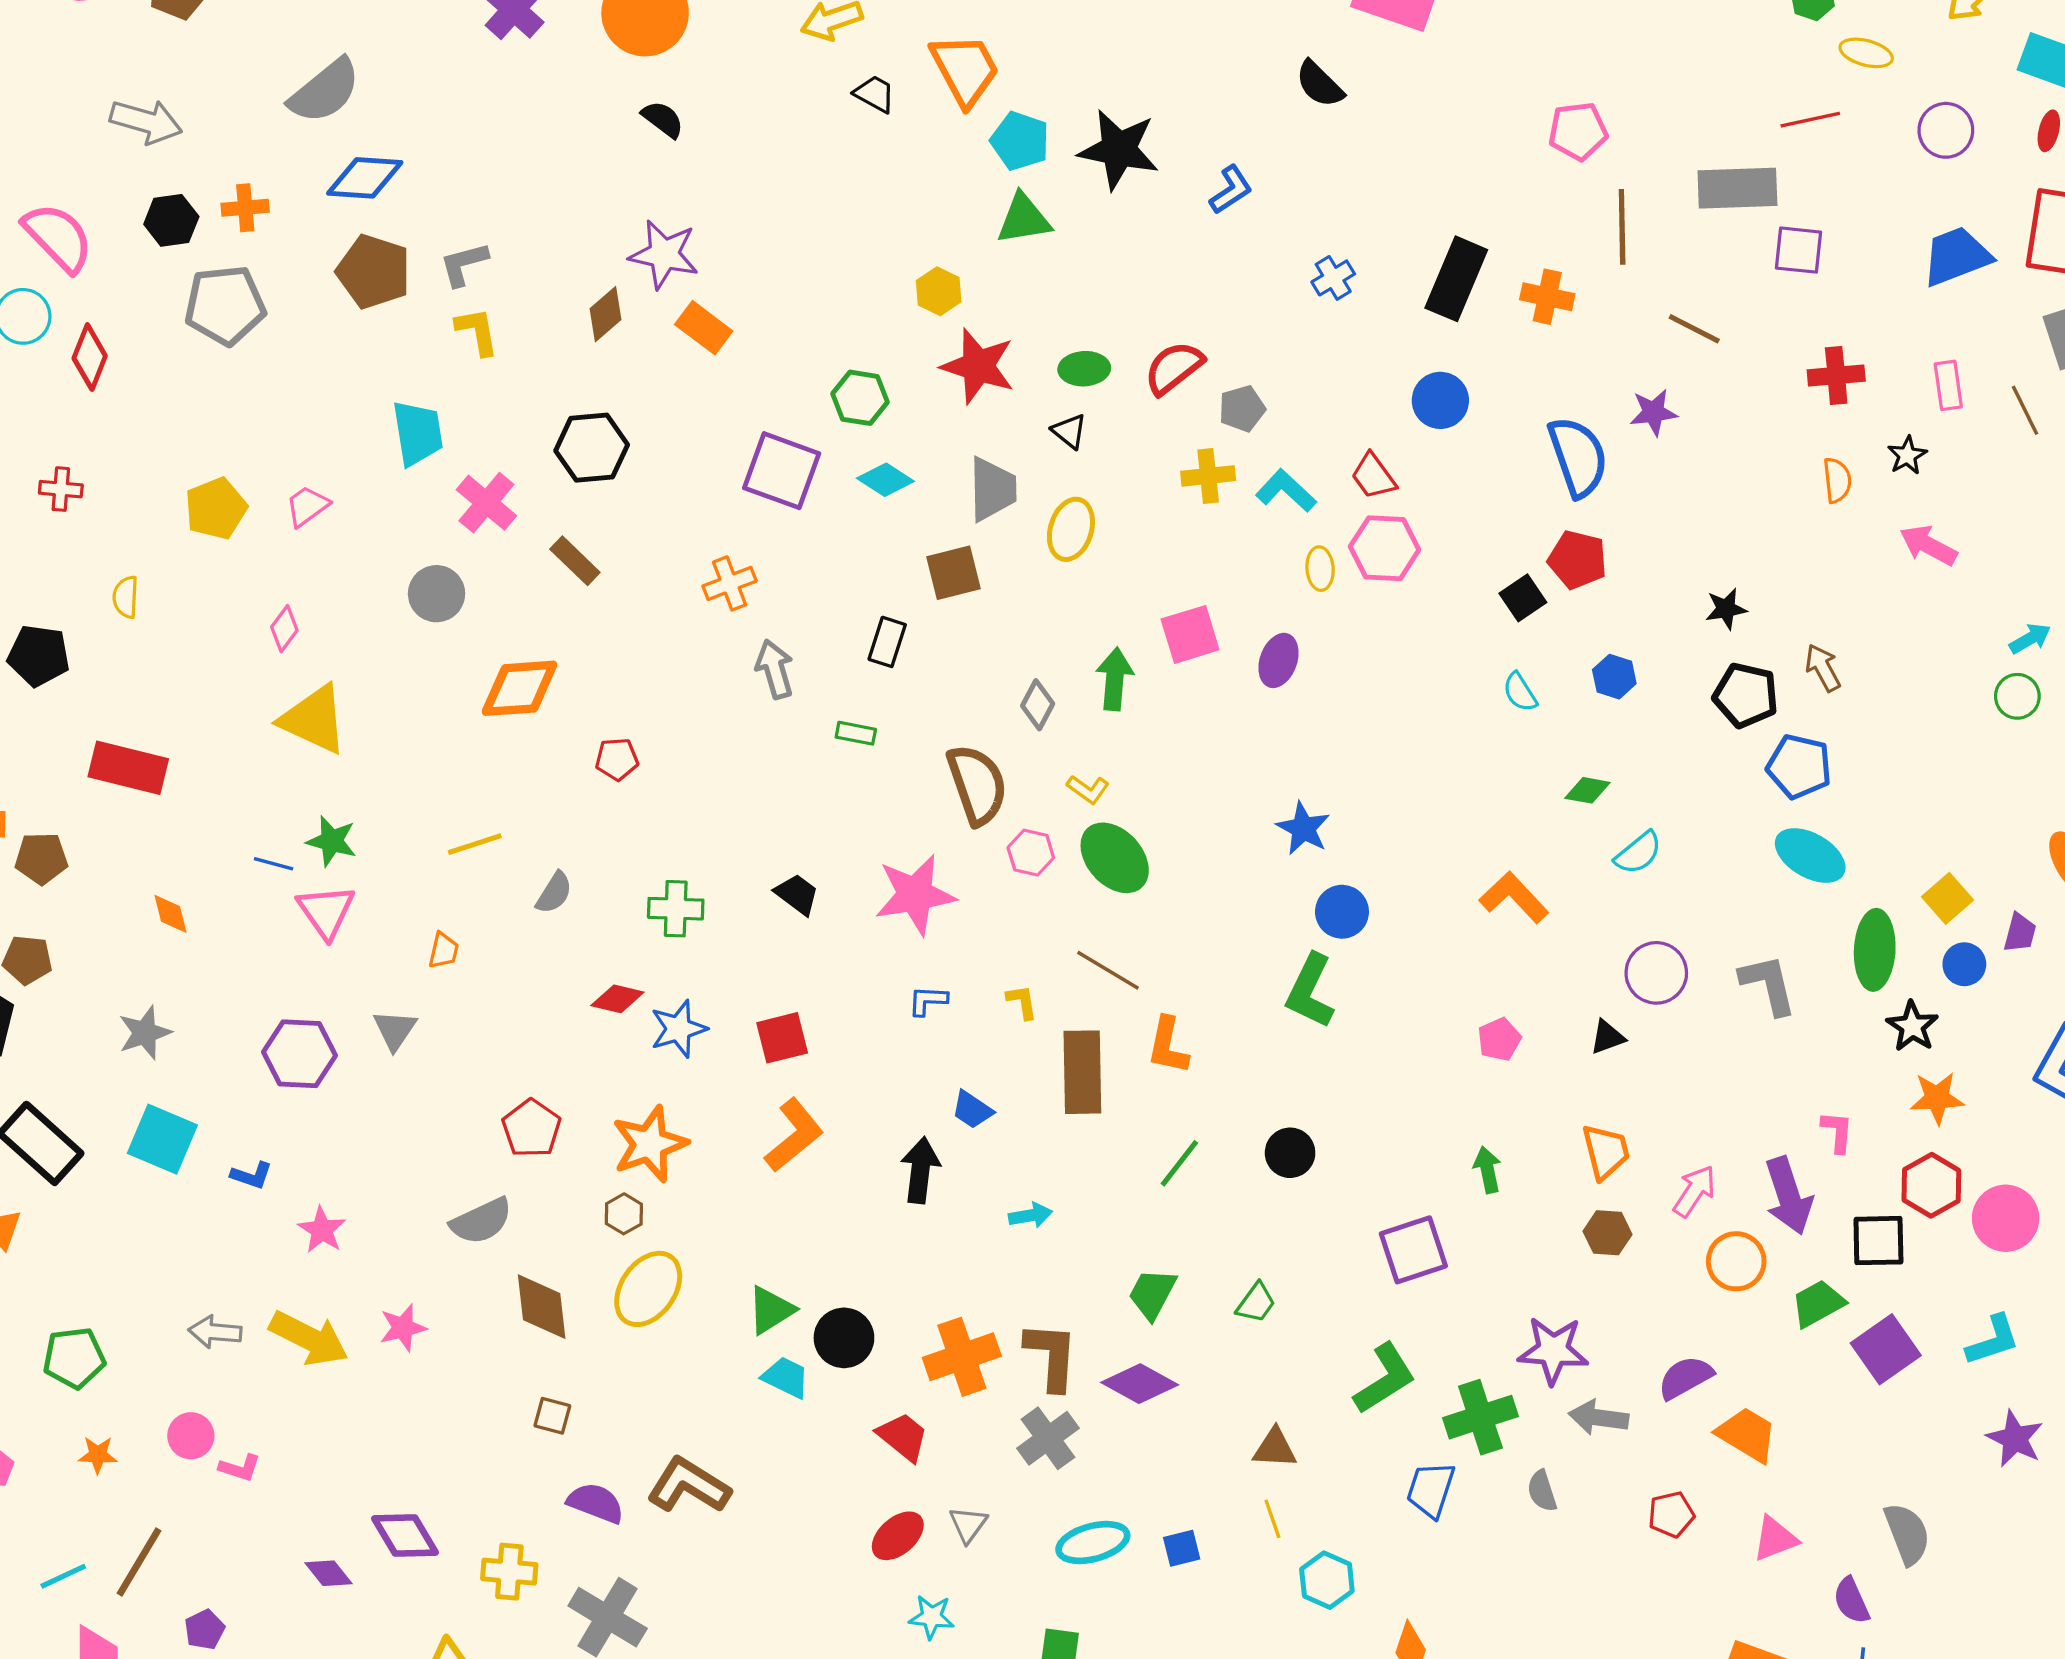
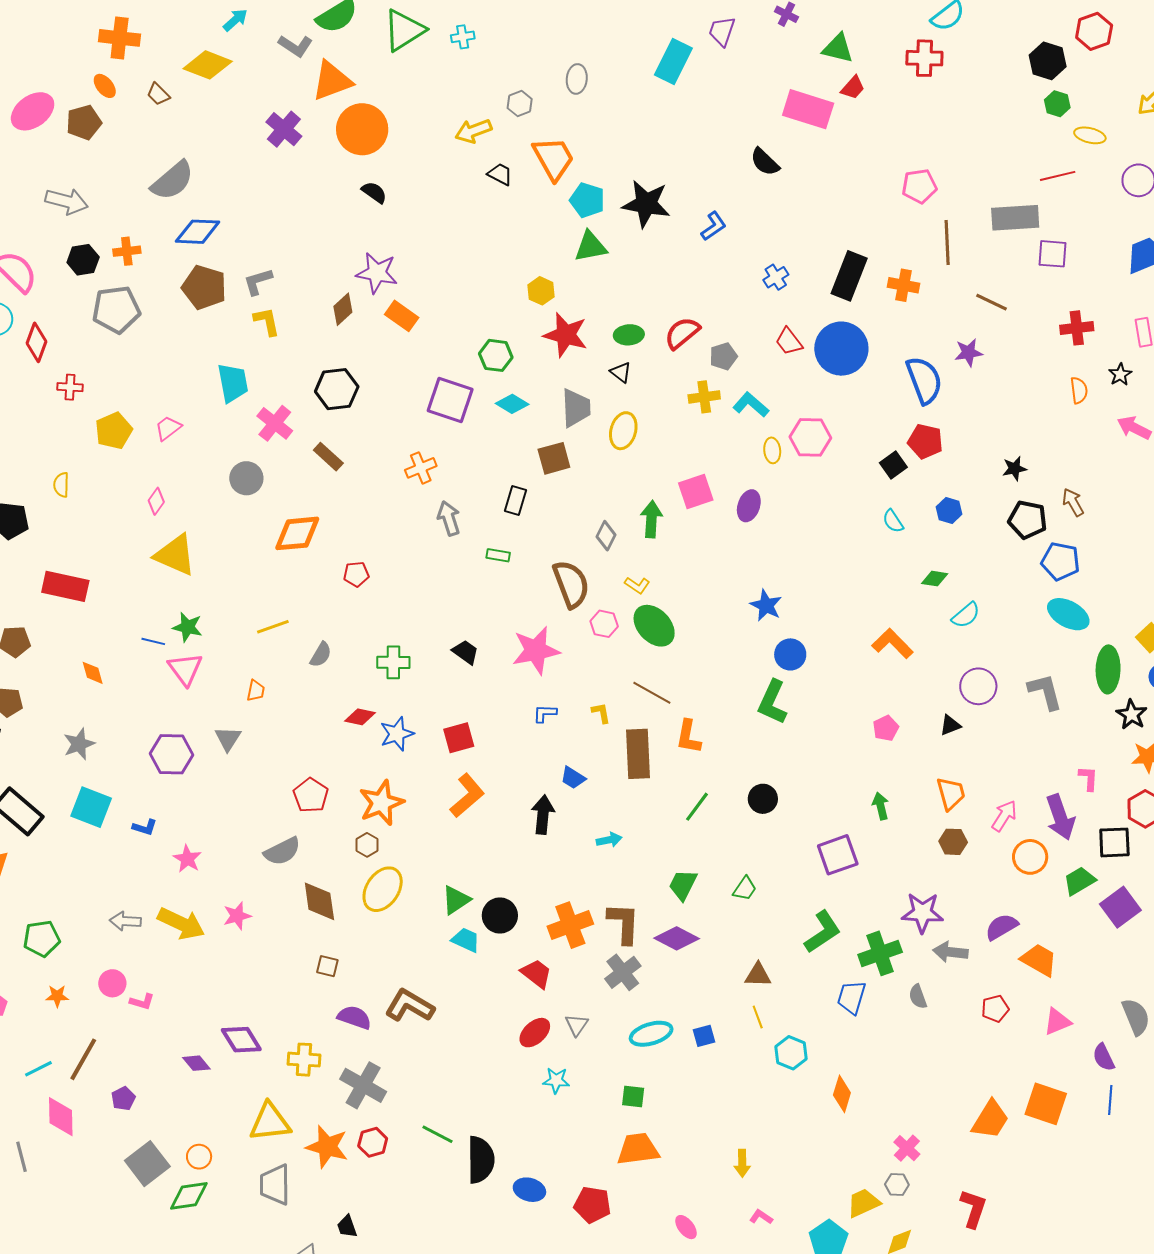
blue circle: (1440, 400) -> (841, 349), size x1.6
red trapezoid: (1373, 476) -> (789, 341), moved
red cross: (61, 489) -> (70, 387), moved

